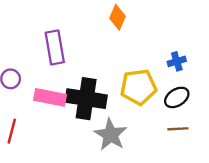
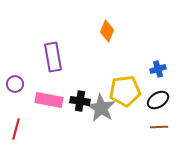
black cross: (86, 99) -> (80, 101), size x0.6
gray star: (111, 135) -> (101, 108), moved

